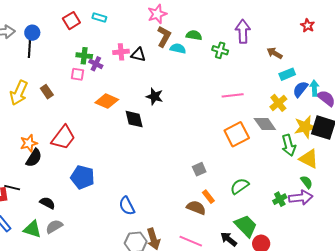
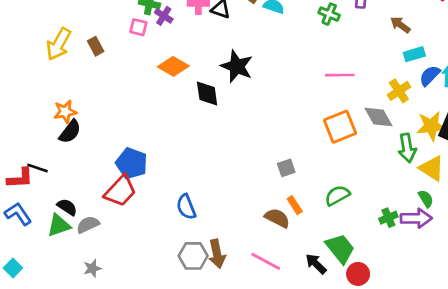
black star: (155, 96) -> (237, 66), size x1.4
red trapezoid: (63, 138) -> (120, 191), moved
black semicircle: (47, 203) -> (67, 207), moved
green triangle: (32, 229) -> (59, 225), turned -42

